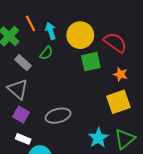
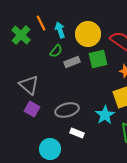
gray rectangle: (23, 63) -> (72, 62), moved, turned -63
cyan star: (98, 138) -> (105, 115), moved
white rectangle: (23, 139) -> (77, 133), moved

